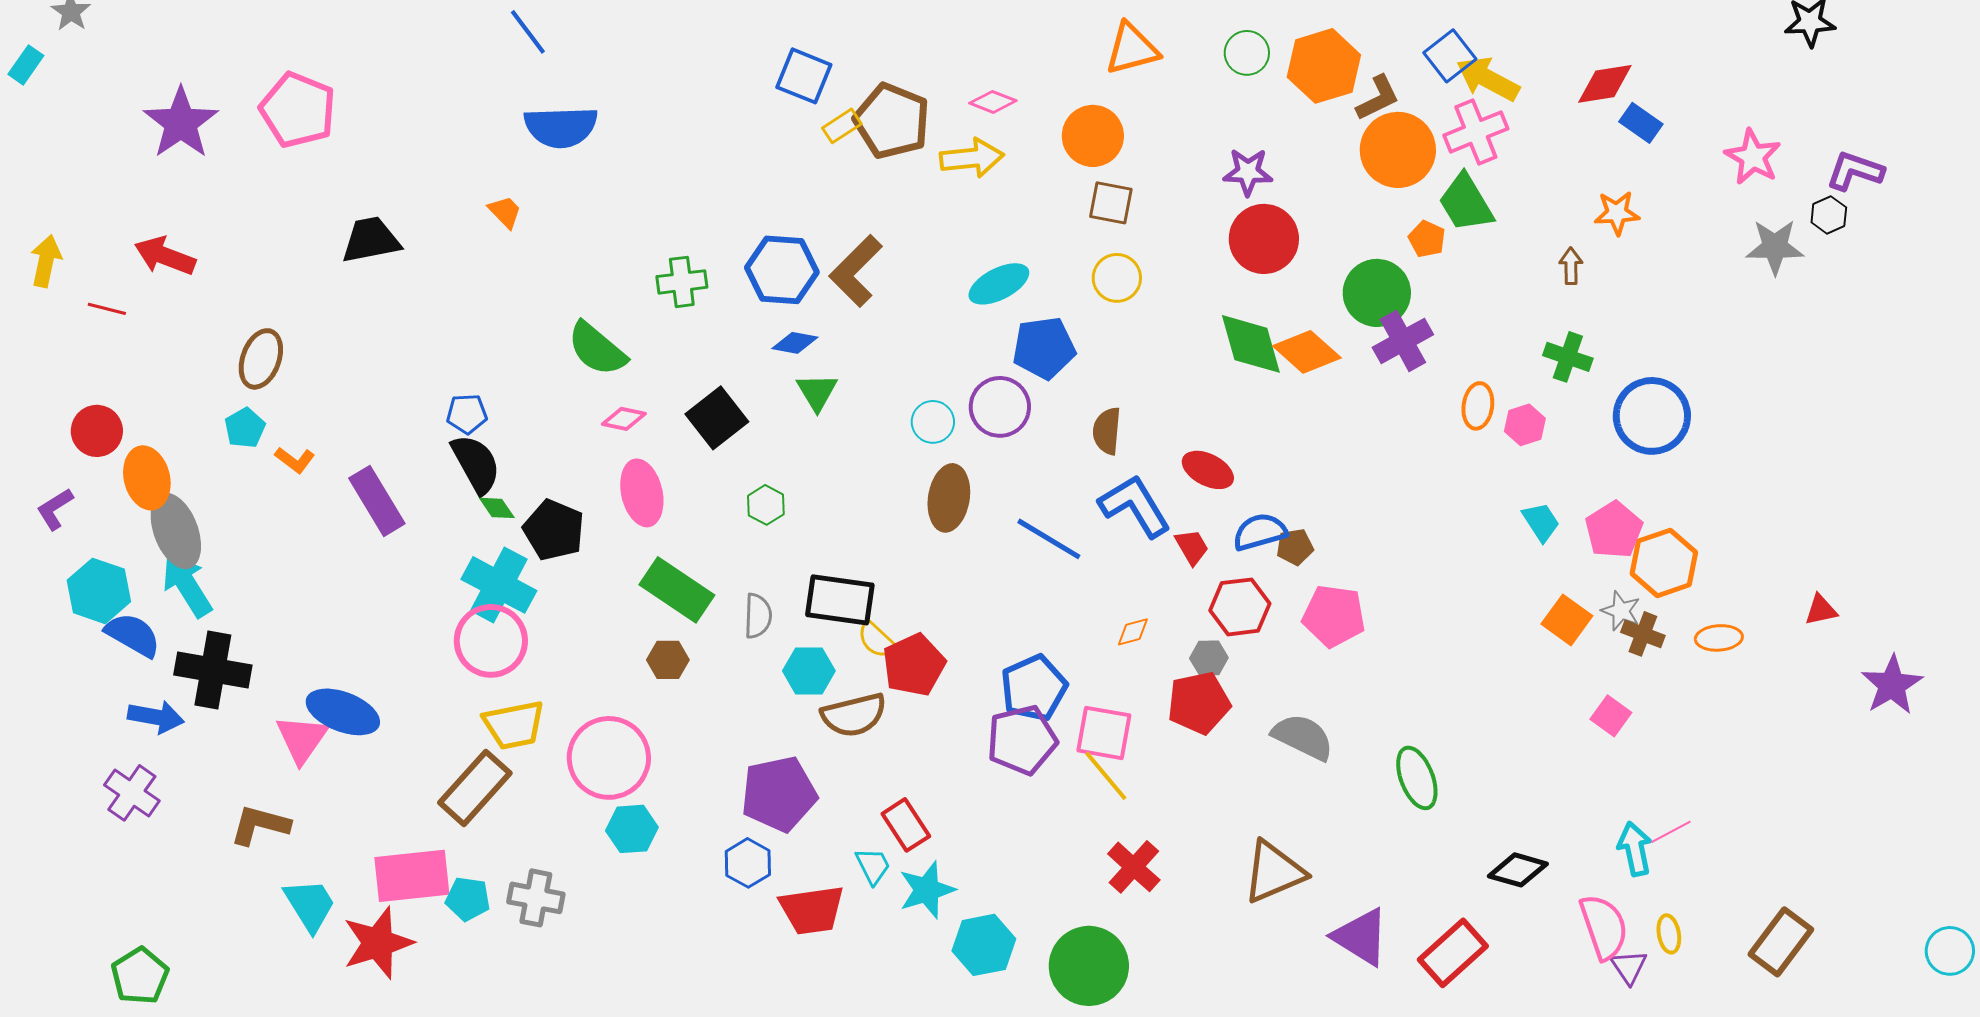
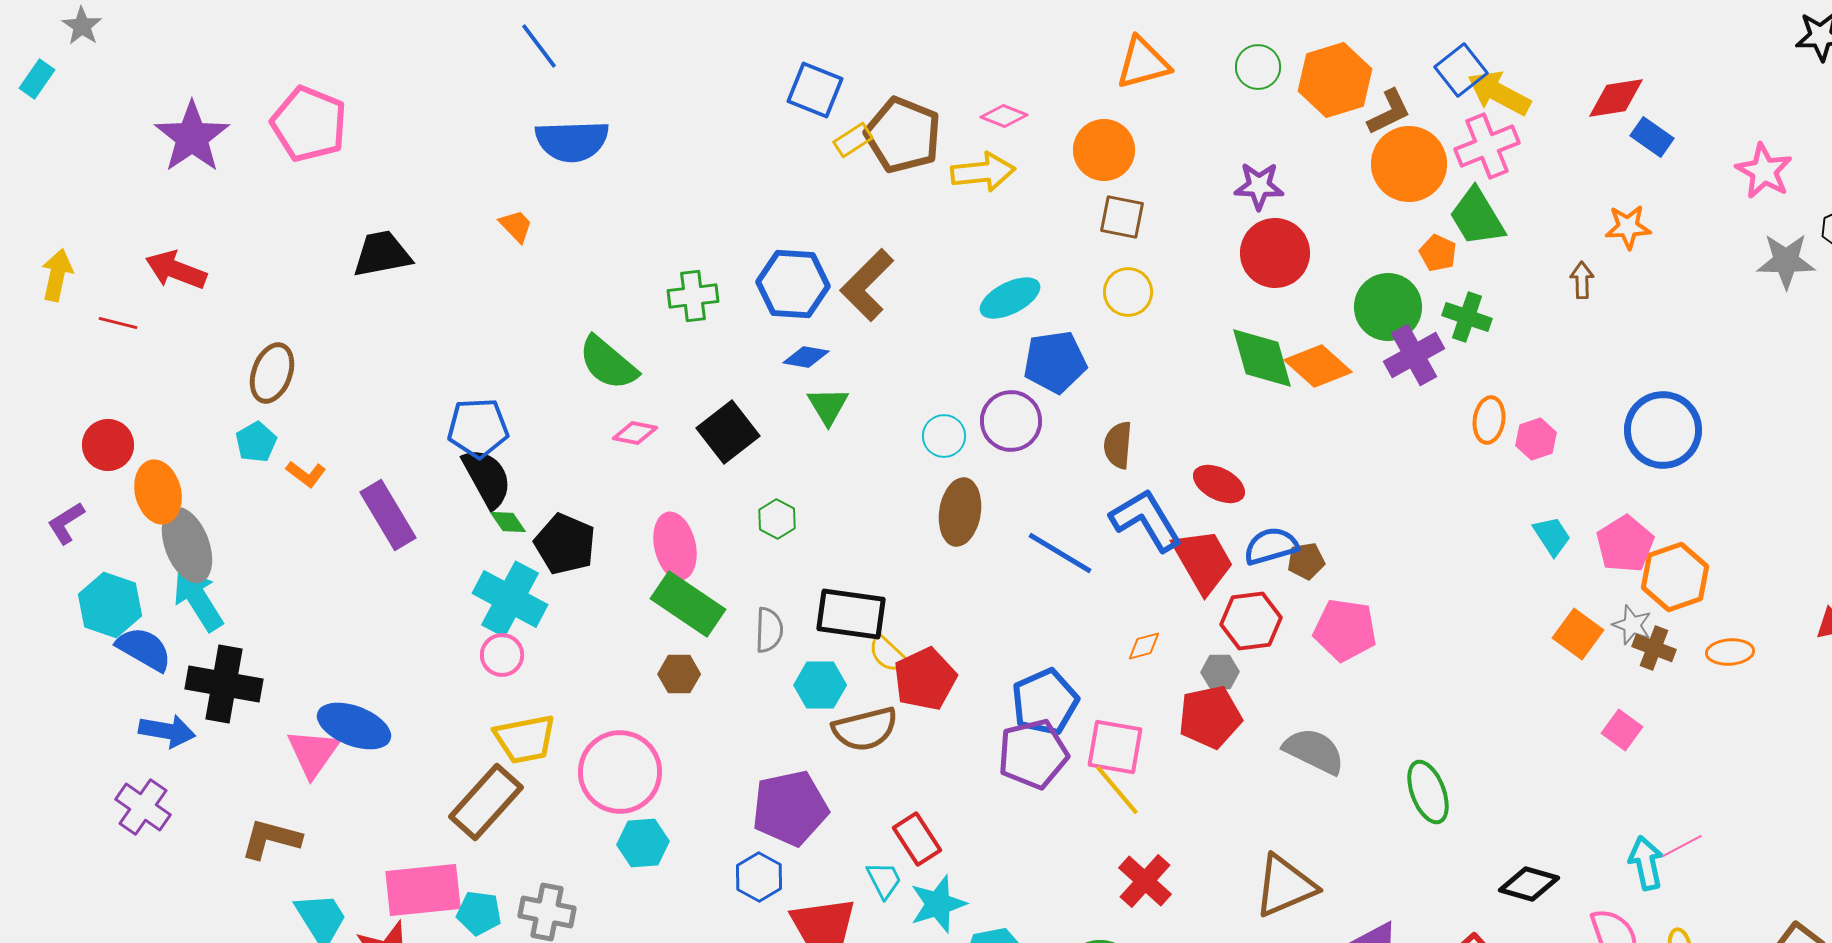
green cross: (1568, 357) -> (1467, 317), moved
blue pentagon: (467, 414) -> (478, 428), size x1.5
pink ellipse: (642, 493) -> (675, 546), moved
red trapezoid: (1192, 547) -> (1203, 561), size x1.8
pink circle: (491, 641) -> (502, 655), size x0.6

